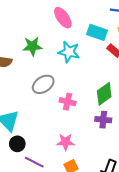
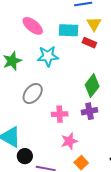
pink cross: (68, 102) -> (60, 114), moved
purple cross: (103, 120) -> (89, 111), moved

